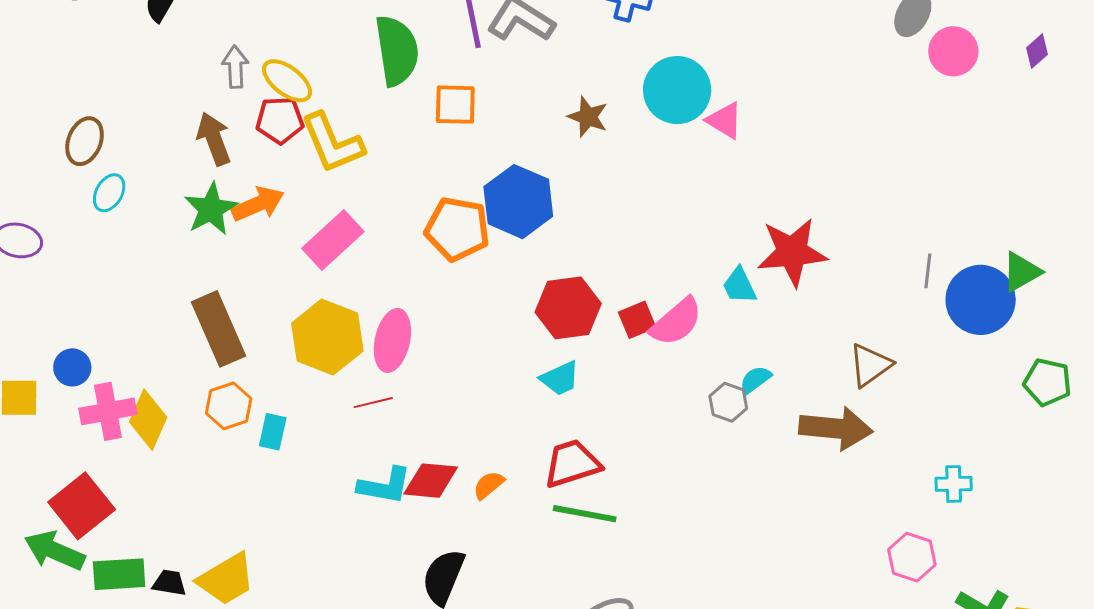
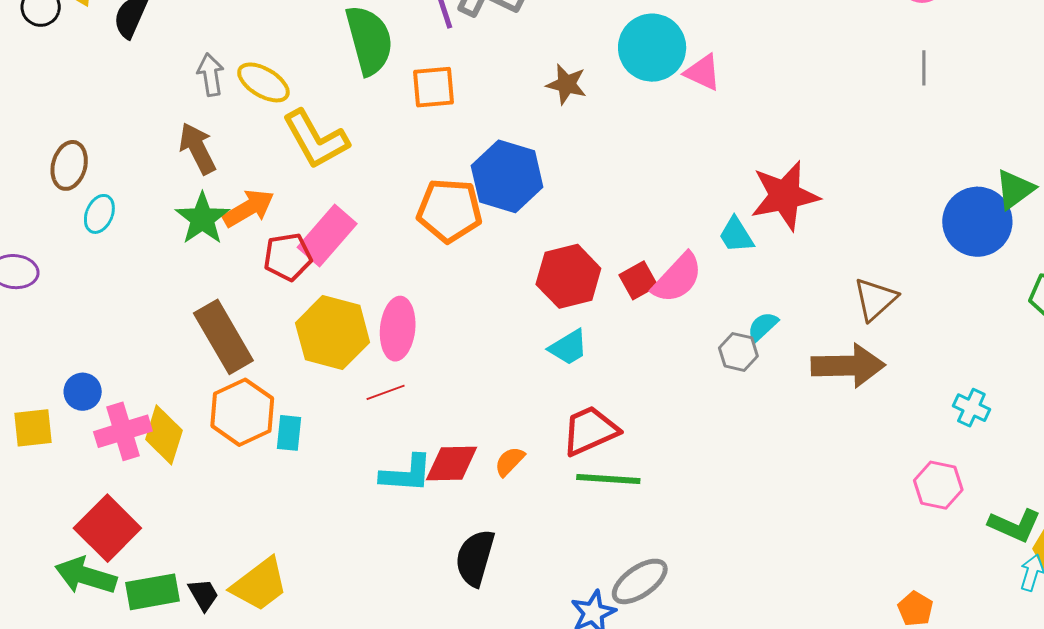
red pentagon: (280, 120) -> (288, 257), moved
gray line: (928, 271) -> (924, 68), moved
orange hexagon: (229, 406) -> (242, 412), size x1.4
cyan cross: (954, 484) -> (971, 408), turned 33
black trapezoid: (169, 583) -> (203, 595), turned 57

